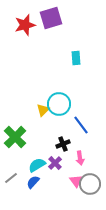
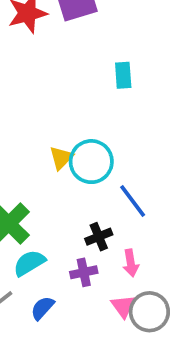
yellow triangle: (43, 110) -> (61, 158), moved
purple cross: (55, 163) -> (84, 272), turned 32
cyan semicircle: (37, 165) -> (29, 263), moved

